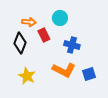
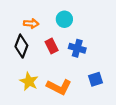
red rectangle: (44, 35) -> (52, 46), moved
orange L-shape: (64, 70) -> (59, 87), moved

